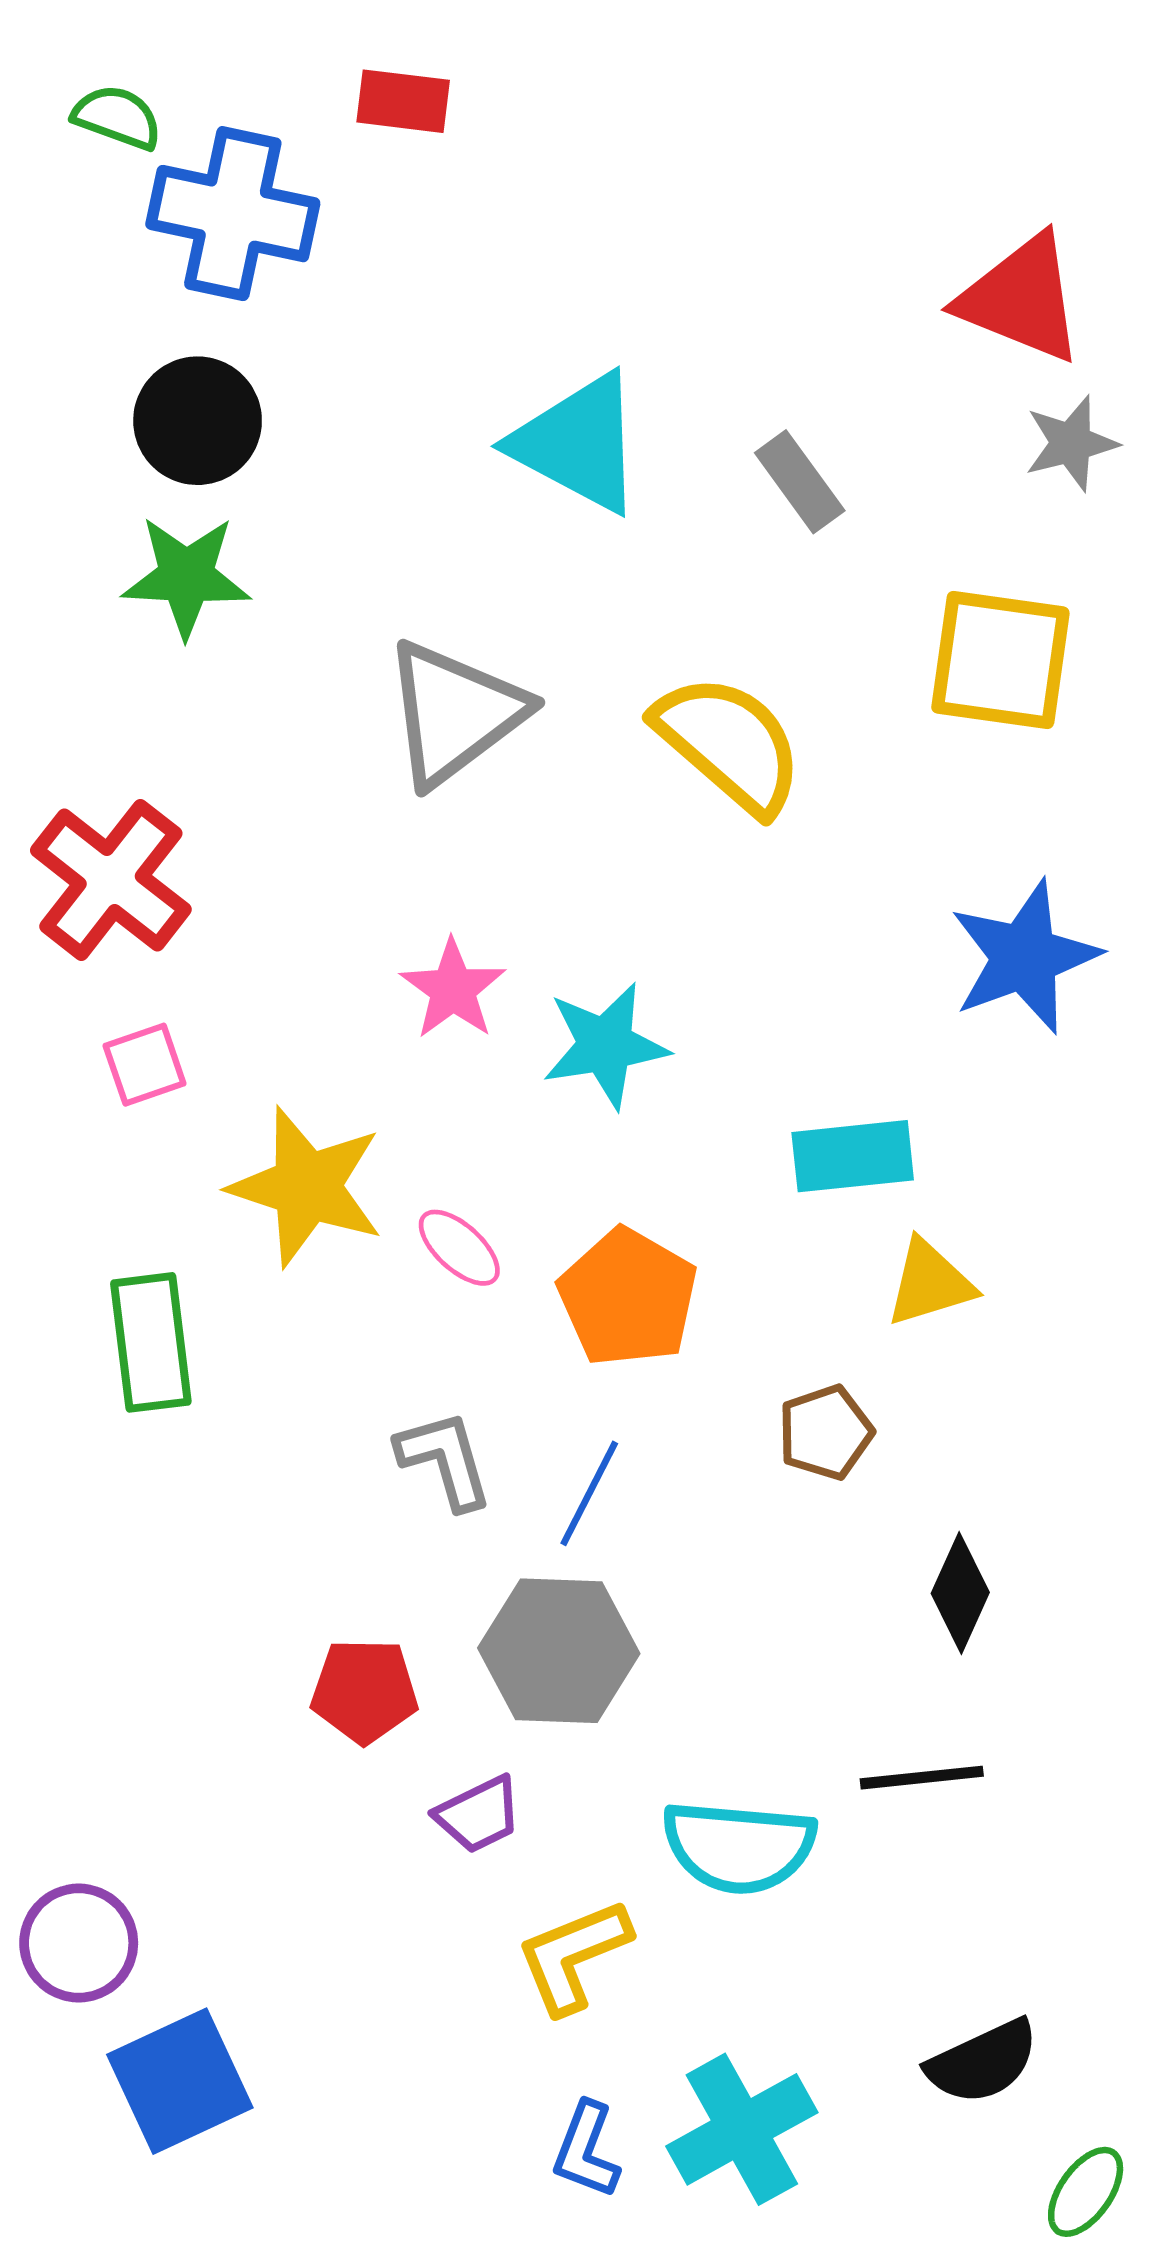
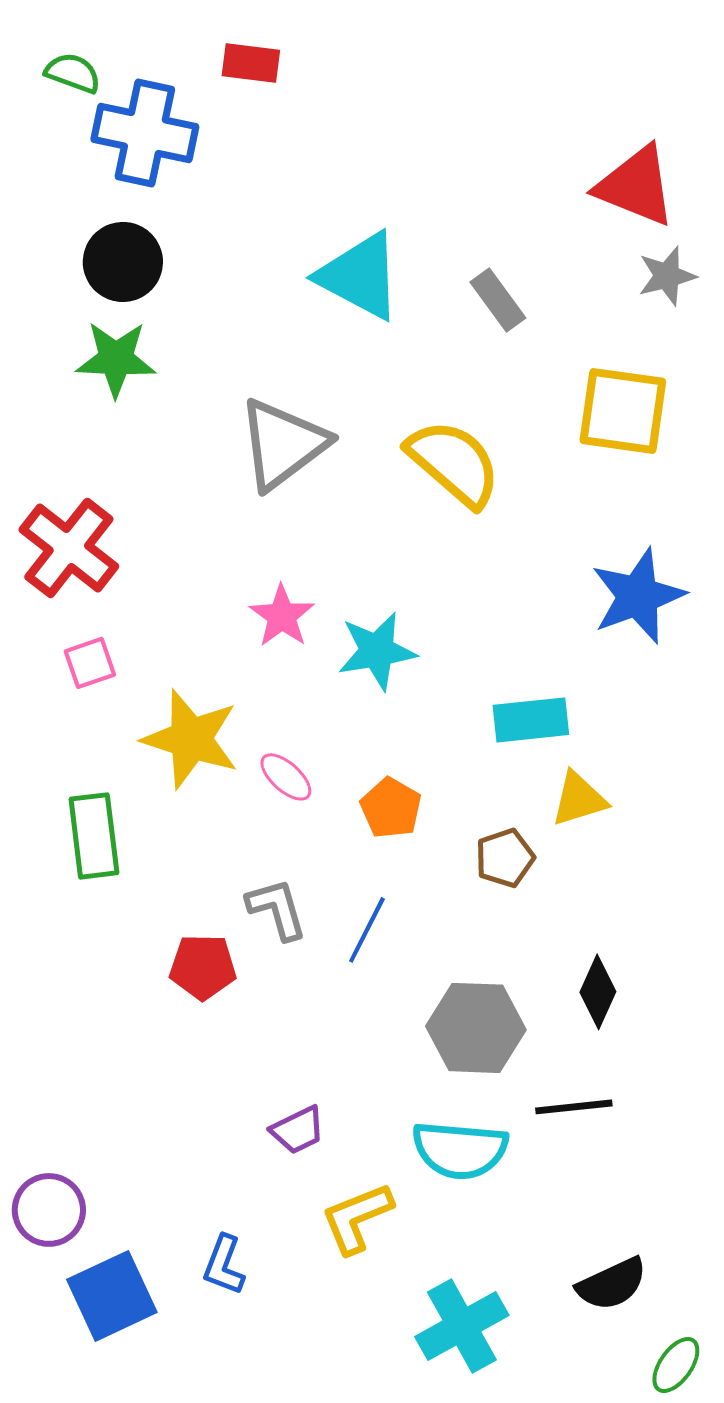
orange pentagon: (628, 1297) -> (391, 808), size x0.7
brown pentagon: (825, 1432) -> (505, 858), moved
gray hexagon: (559, 1651) -> (476, 1028), moved
red pentagon: (365, 1691) -> (203, 967), moved
blue L-shape: (586, 2150) -> (224, 1265), moved

